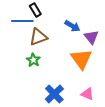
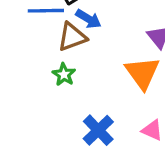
blue arrow: (72, 26) -> (88, 19), moved

